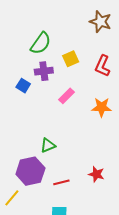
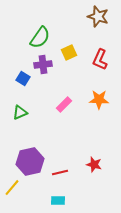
pink rectangle: (66, 96) -> (64, 105), moved
green triangle: (48, 145) -> (20, 113), moved

